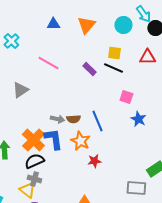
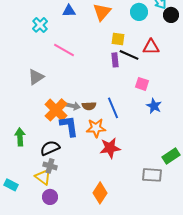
cyan cross: (11, 41) -> (40, 25), moved
yellow square: (114, 53) -> (118, 39), moved
red triangle: (147, 57) -> (151, 47), moved
purple rectangle: (89, 69) -> (115, 60), moved, turned 40
orange cross: (33, 140) -> (56, 110), moved
orange star: (80, 141) -> (96, 128), turned -30
red star: (94, 161) -> (110, 148), size x1.5

